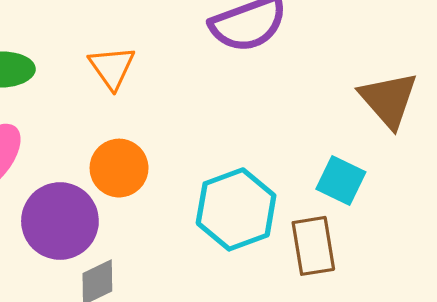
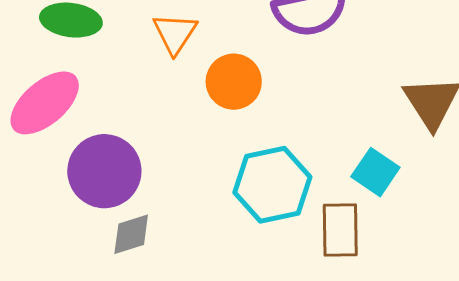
orange circle: (119, 168) -> (234, 82), moved

